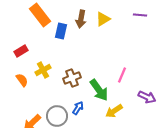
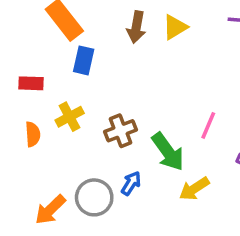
blue rectangle: (61, 31) -> (84, 60), moved
red rectangle: (21, 51) -> (31, 83), turned 32
orange semicircle: (22, 80) -> (33, 134), turned 32

